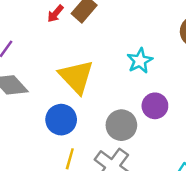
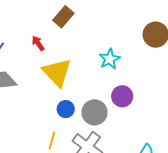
red arrow: (55, 14) -> (38, 43), moved, turned 105
blue circle: (61, 120) -> (66, 109), moved, size x0.7

